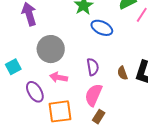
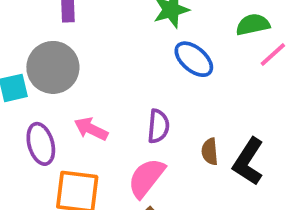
gray circle: (51, 49) -> (53, 67), moved

